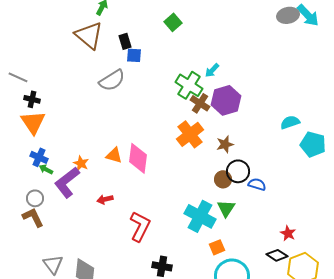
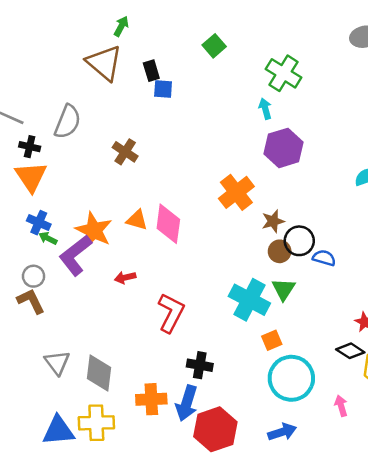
cyan arrow: (212, 70) -> (265, 109), turned 119
gray semicircle: (112, 80) -> (68, 122), moved, turned -36
green cross: (189, 85) -> (284, 73), moved
brown cross: (200, 103) -> (125, 152), moved
brown star: (225, 144) -> (273, 221), moved
orange star: (81, 163) -> (94, 230), size x1.8

